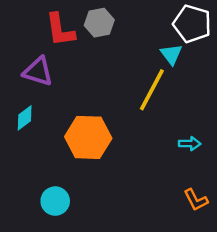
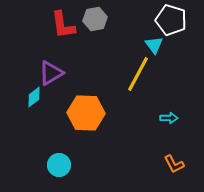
purple triangle: (38, 71) -> (51, 73), moved, turned -48

